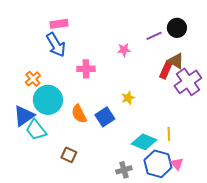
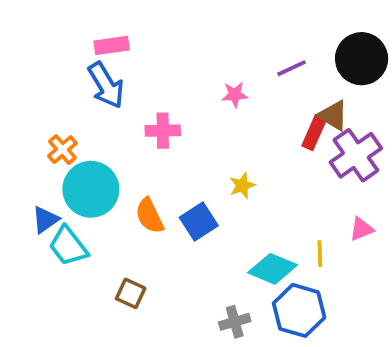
black circle: (177, 28) -> (362, 59), moved, size x1.4
blue triangle: (24, 116) -> (45, 220), size x0.7
pink triangle: (177, 164) -> (362, 229), moved, turned 48

